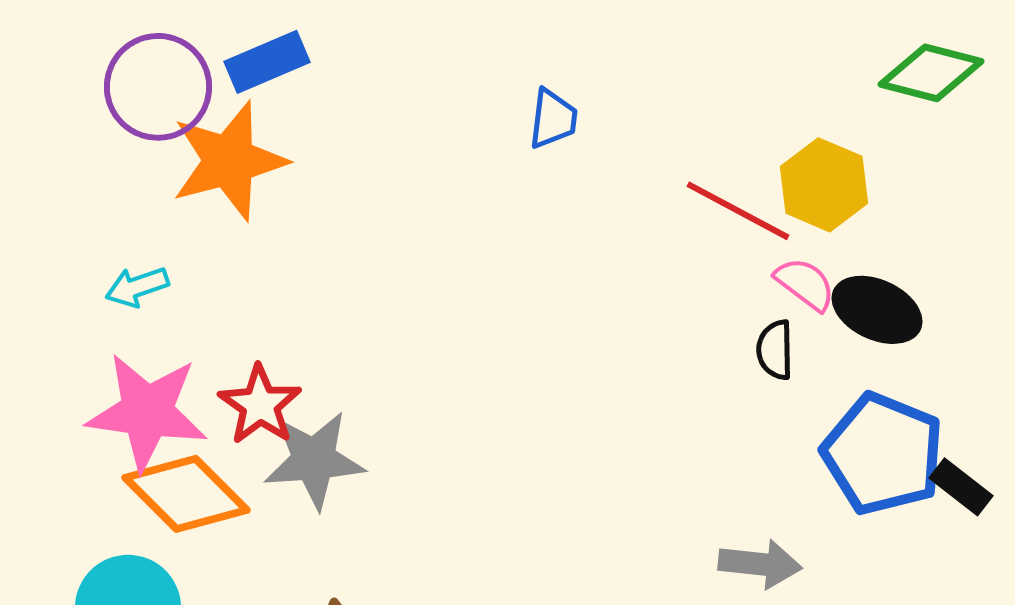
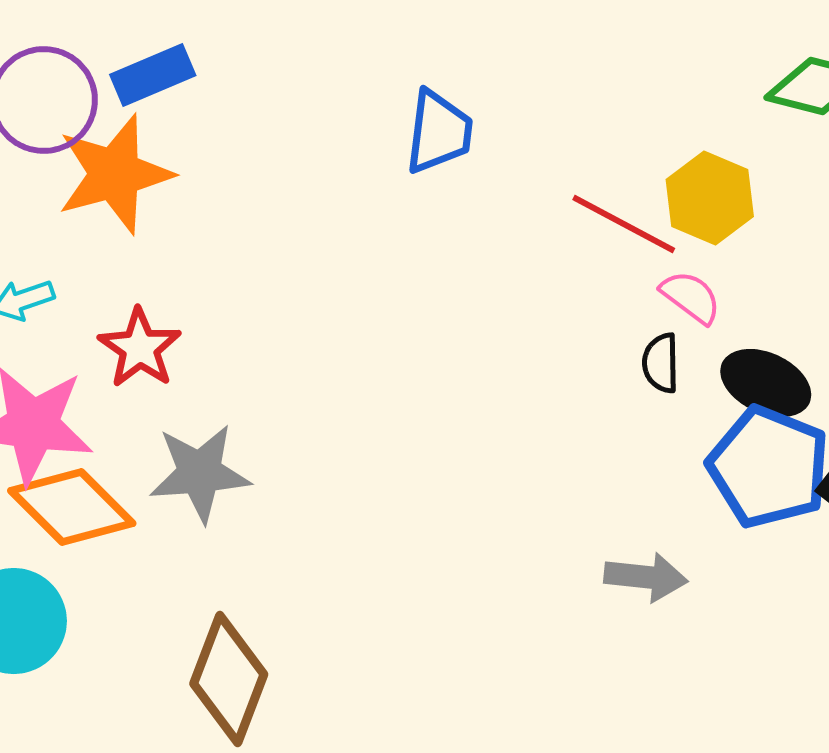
blue trapezoid: (553, 119) -> (439, 132), size x1.4
black ellipse: (877, 310) -> (766, 383), moved
red star: (260, 405) -> (140, 348), moved

